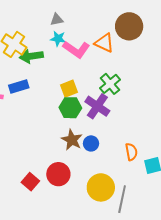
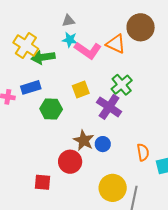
green hexagon: (70, 108) -> (51, 109), moved
red circle: (58, 174) -> (70, 162), moved
red square: (30, 182) -> (42, 182), turned -36

